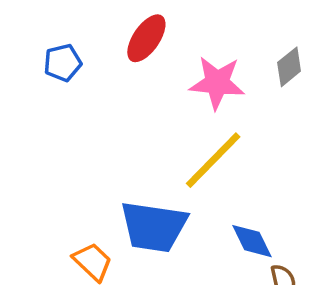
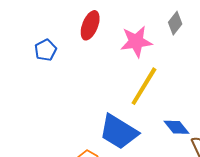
blue trapezoid: (154, 227) -> (119, 132), turned 36

